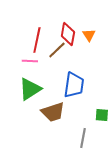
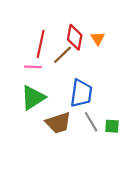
gray line: (83, 138) -> (91, 122), moved, turned -42

